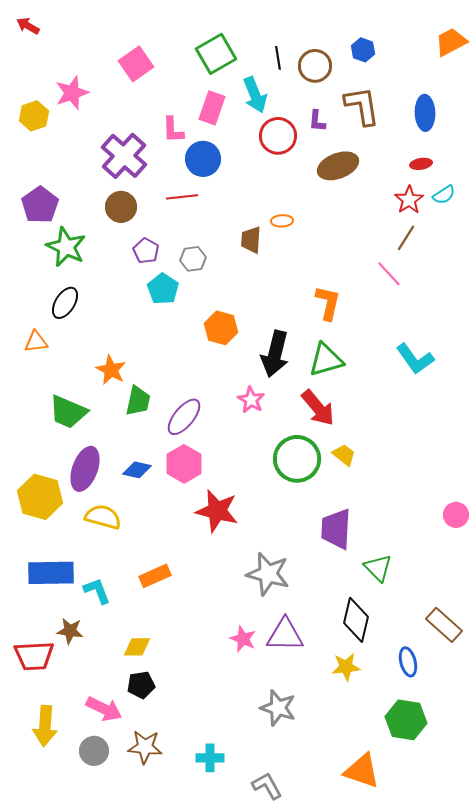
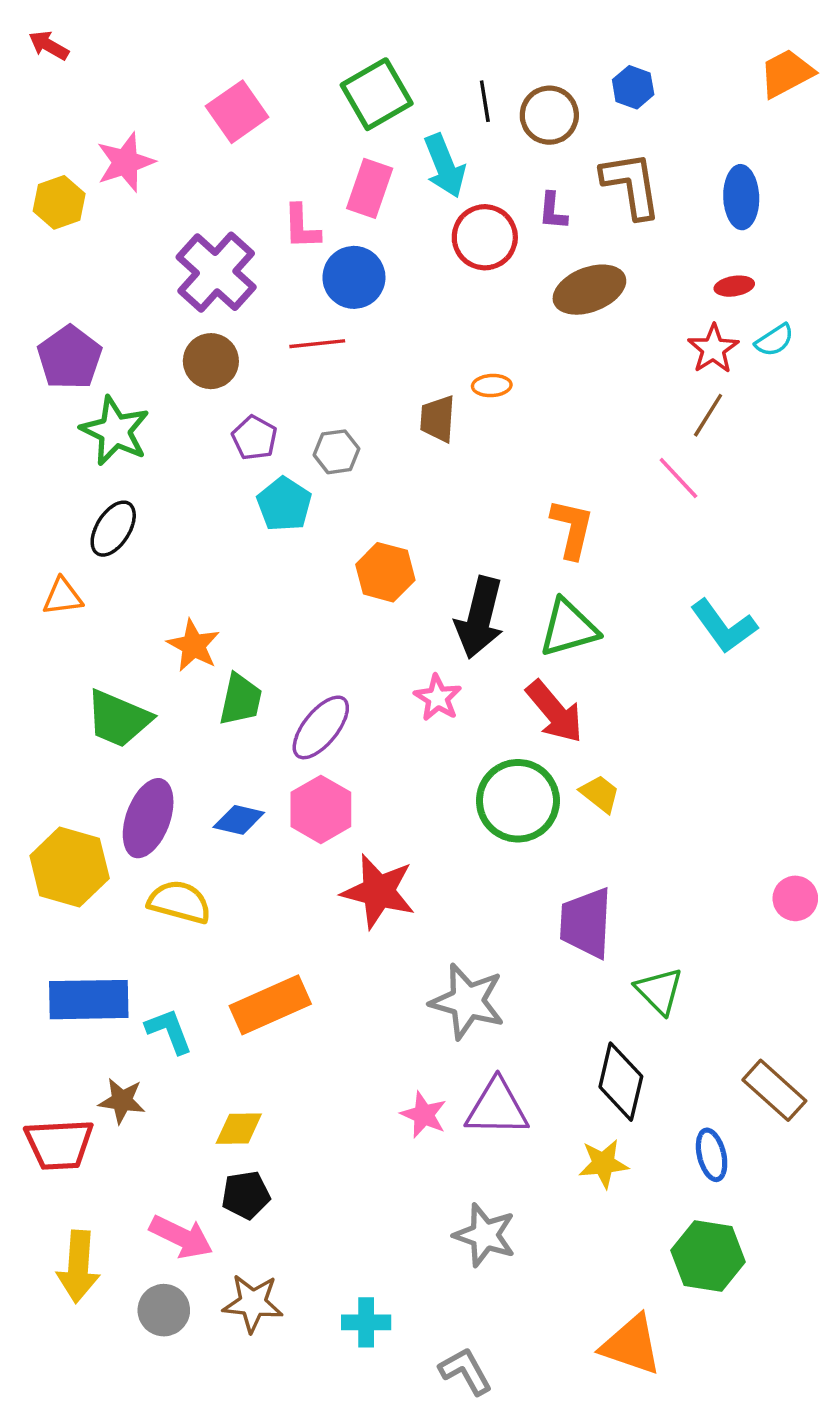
orange rectangle: (155, 576) -> (270, 1005), size x1.4

